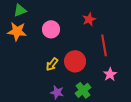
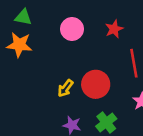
green triangle: (20, 10) -> (23, 17), turned 32
pink circle: (51, 29) -> (72, 29), moved

